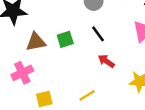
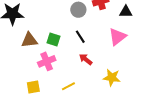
green square: (65, 39) -> (53, 40), turned 32
pink cross: (22, 73) -> (47, 61), moved

